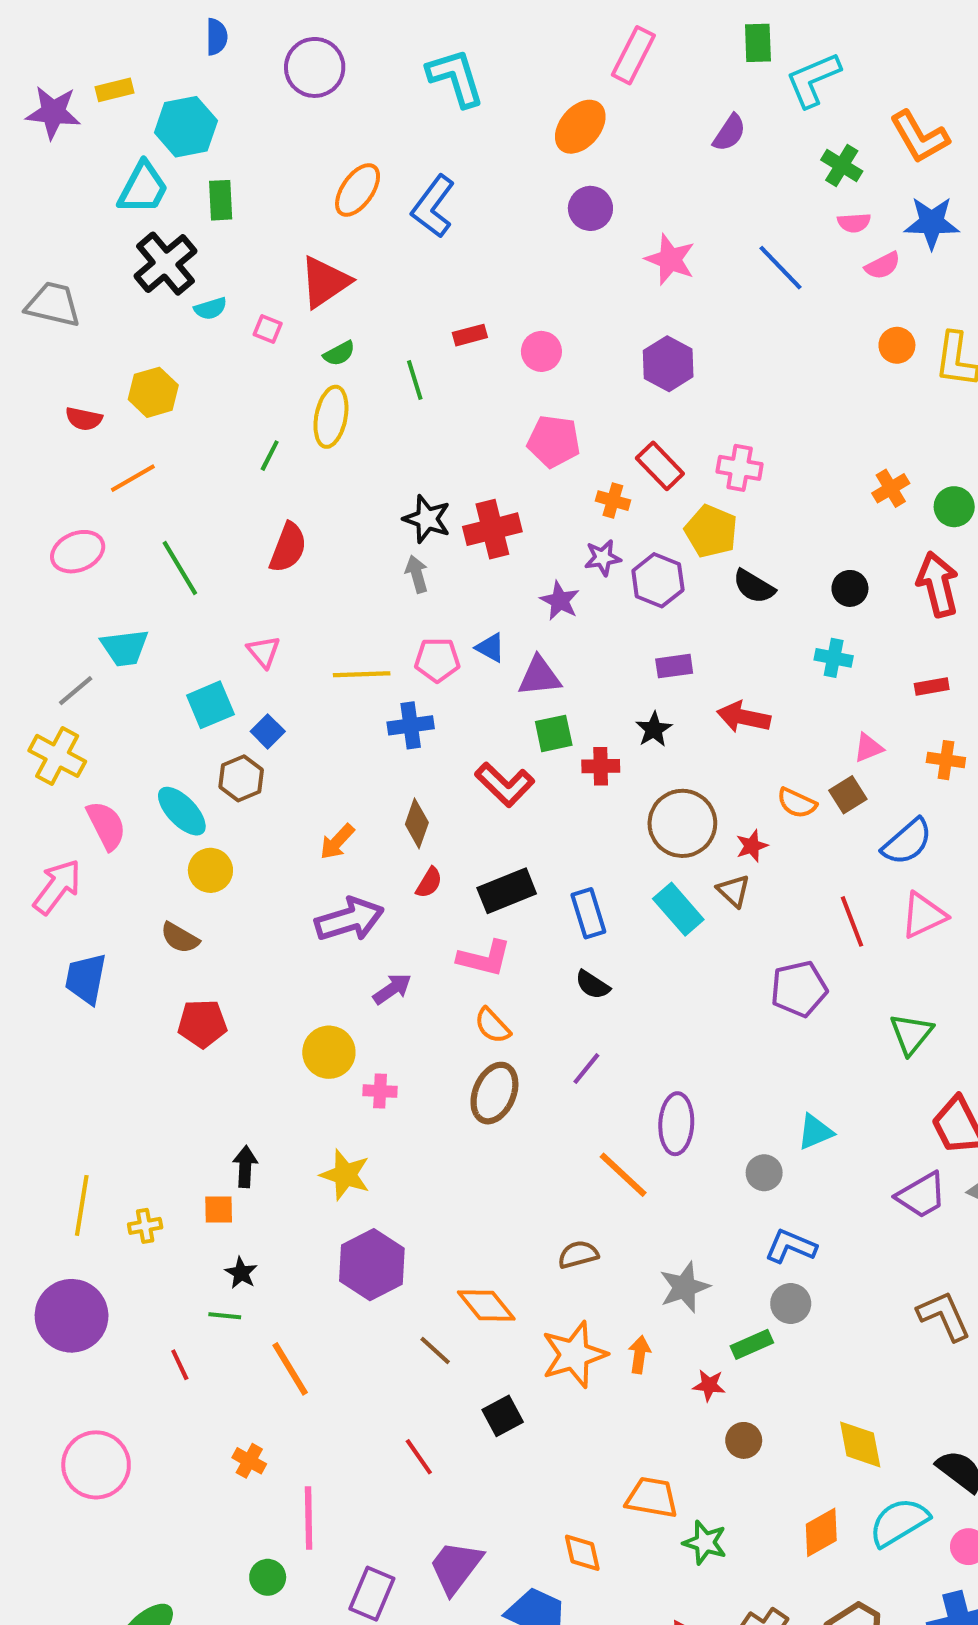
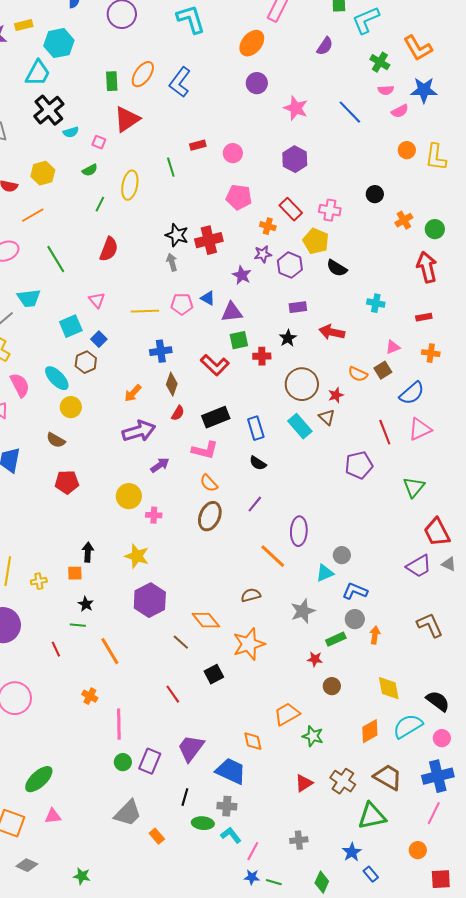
green rectangle: (221, 200) -> (112, 81), moved
green semicircle: (339, 353) -> (90, 170), moved
black circle: (850, 588) -> (375, 194), moved
blue cross: (411, 725) -> (161, 351), moved
cyan triangle: (815, 1132) -> (325, 573), moved
orange arrow: (639, 1355) -> (375, 635), moved
orange trapezoid: (652, 1498) -> (287, 714), turned -40
green circle: (268, 1577) -> (123, 762), moved

